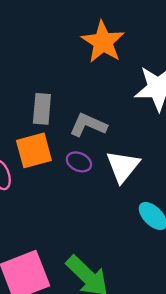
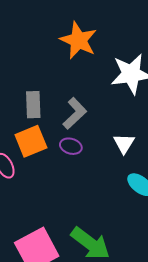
gray L-shape: (88, 125) -> (75, 113), turned 120
white triangle: (123, 166) -> (124, 143), moved, size x0.7

